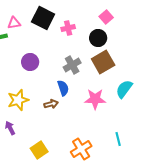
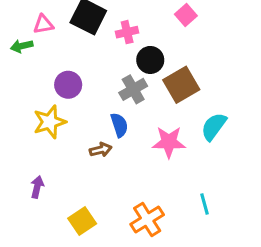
black circle: (98, 38) -> (150, 60), moved
yellow star: (18, 100) -> (50, 122), moved
purple arrow: (10, 128) -> (37, 187), turned 40

